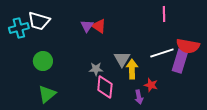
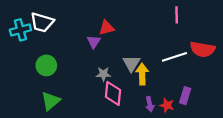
purple triangle: (87, 26) -> (94, 42), moved
red triangle: (99, 26) -> (107, 28), turned -49
purple rectangle: (180, 61) -> (185, 96), moved, size x0.7
red star: (151, 85) -> (167, 105), moved

